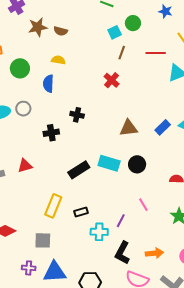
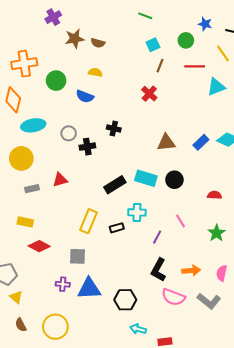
green circle: (133, 23) -> (186, 40), moved
blue semicircle: (48, 84) -> (85, 96), turned -72
gray circle: (23, 109) -> (69, 133), moved
cyan cross: (99, 232) -> (137, 212), moved

